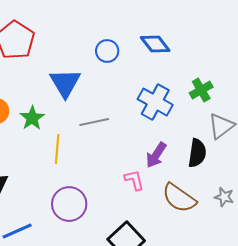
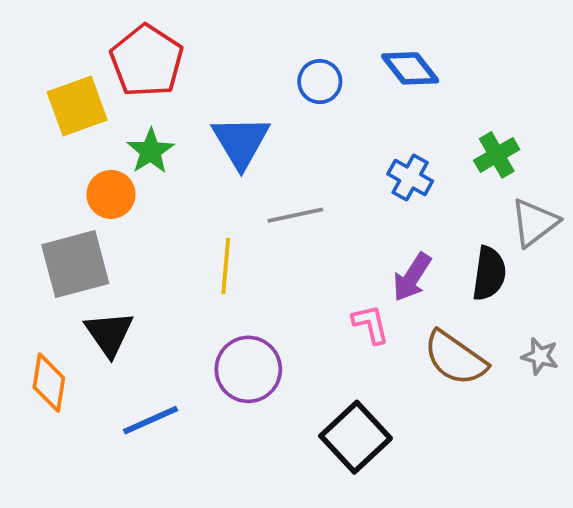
blue cross: (155, 102) -> (410, 177), size x0.7
green star: (32, 118) -> (151, 151), moved

